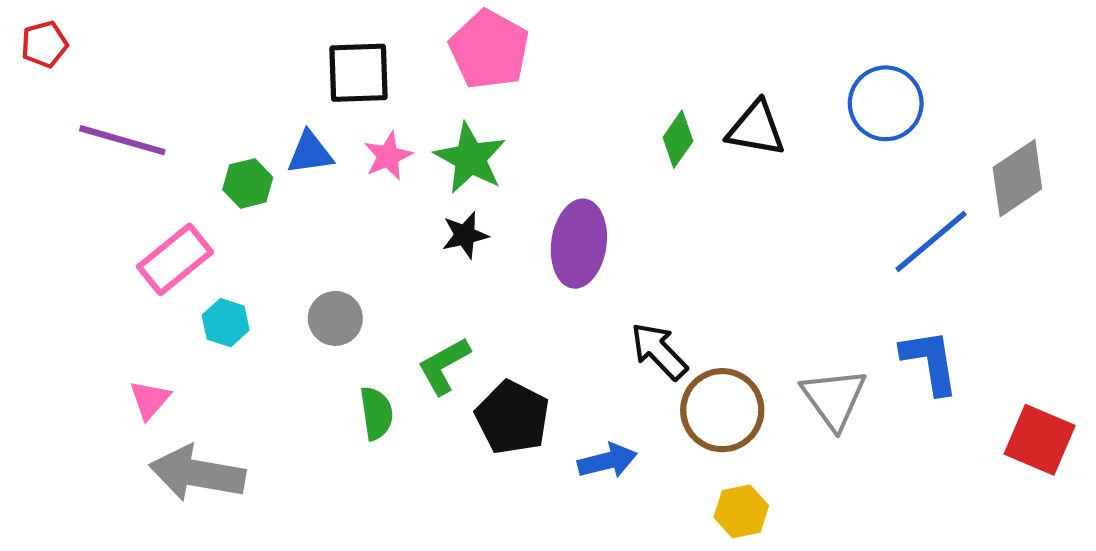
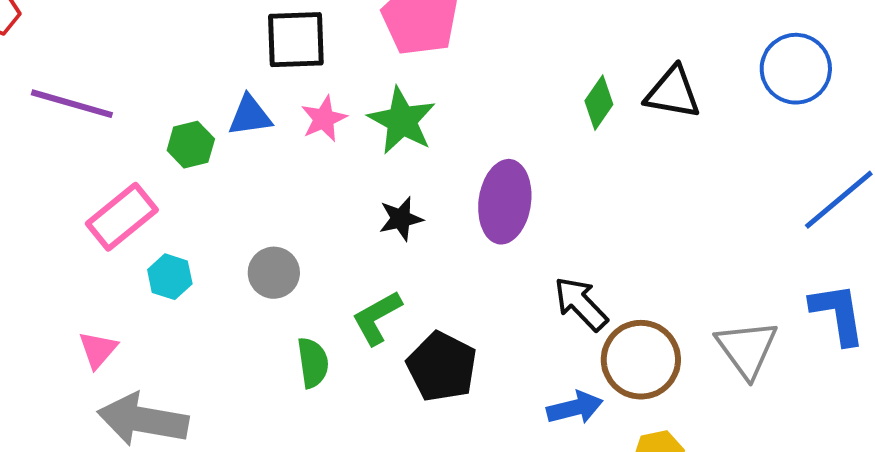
black star: (465, 235) -> (401, 219), moved
blue arrow: (607, 461) -> (575, 408), moved

